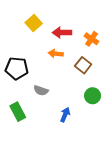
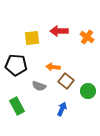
yellow square: (34, 23) -> (32, 38), moved, turned 35
orange arrow: (56, 54) -> (53, 67), moved
brown square: (83, 65) -> (66, 81), moved

